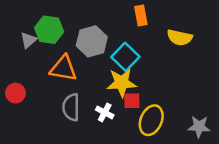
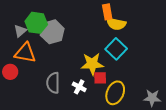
yellow semicircle: (180, 37) -> (116, 24), moved
gray hexagon: (92, 41) -> (52, 32), moved
cyan square: (125, 57) -> (116, 49), moved
orange triangle: (63, 68) -> (25, 53), moved

